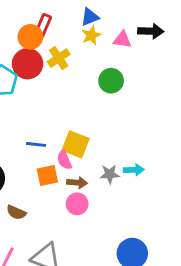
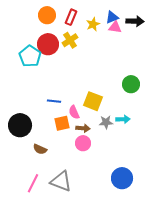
blue triangle: (90, 17) -> (112, 17), moved
red rectangle: (43, 25) -> (71, 17), moved
orange circle: (30, 37) -> (47, 15), moved
green circle: (111, 81) -> (131, 84), moved
yellow square: (76, 144) -> (93, 101), moved

